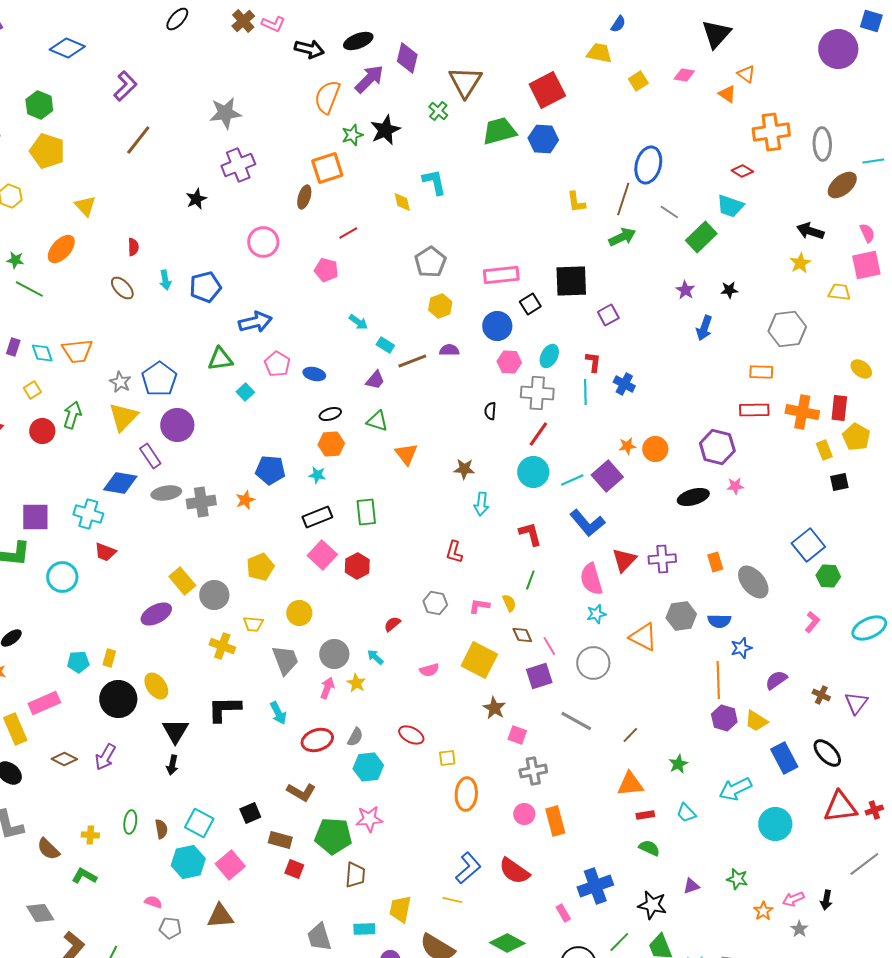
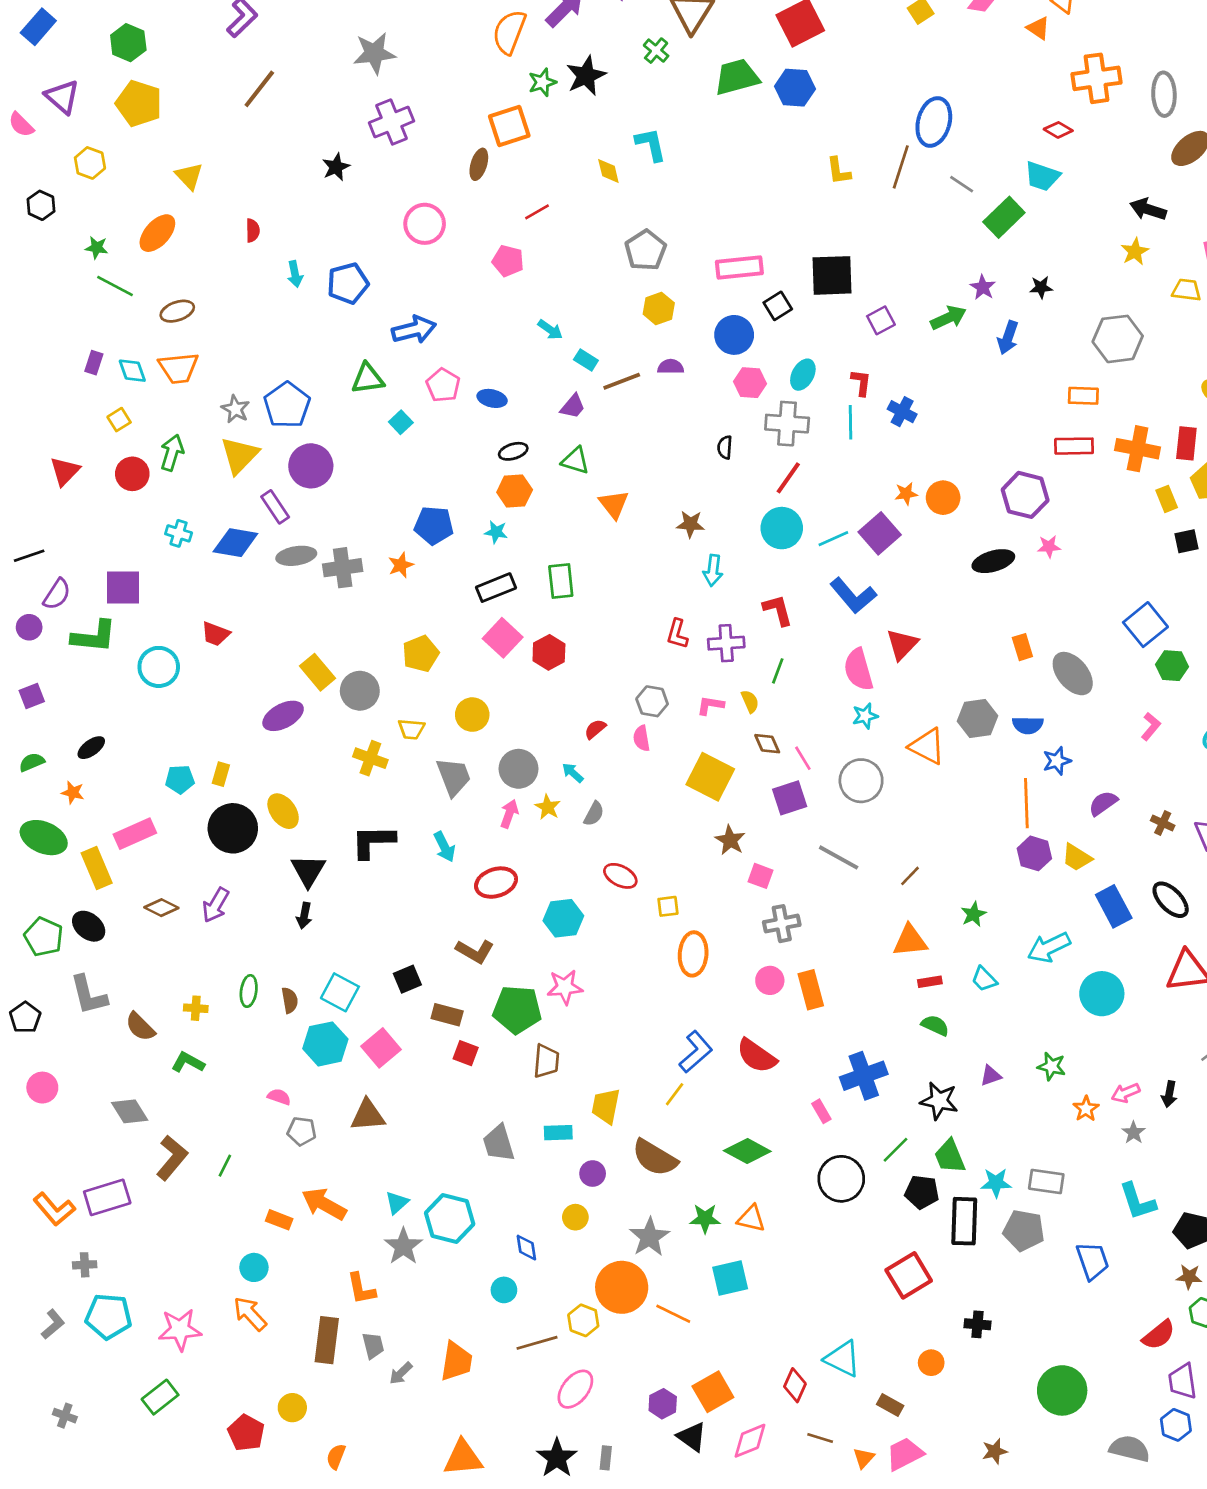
green arrow: (622, 237) -> (948, 318), moved
brown ellipse: (122, 288) -> (177, 311), moved, turned -65
cyan cross: (88, 514) -> (179, 533), moved, size x0.7
purple cross: (662, 559) -> (726, 643), moved
pink semicircle: (429, 670) -> (642, 738), moved, turned 96
gray semicircle: (355, 737) -> (594, 814), moved
yellow line: (452, 900) -> (675, 1094), turned -66

